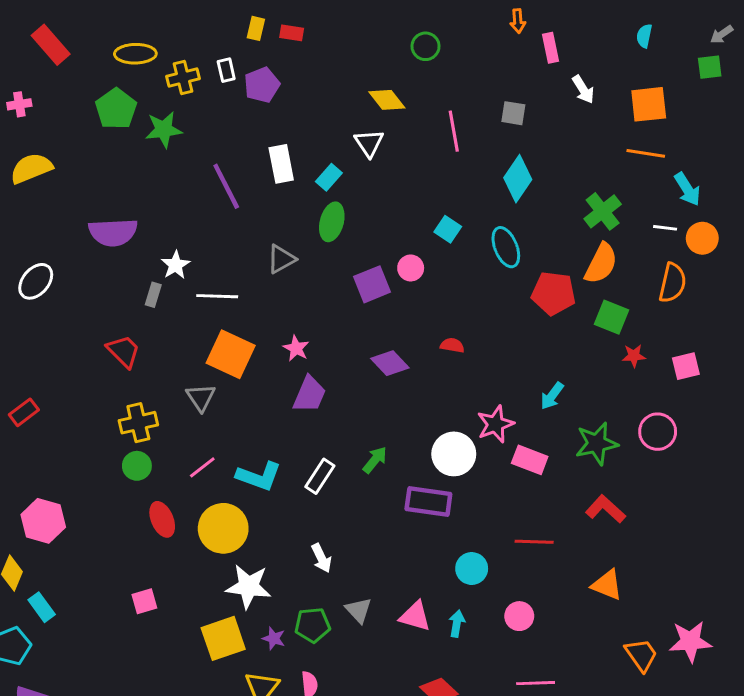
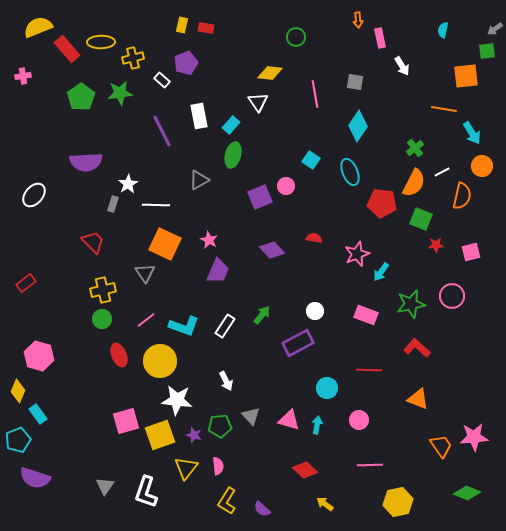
red rectangle: (51, 45) -> (67, 49), moved
white rectangle: (226, 70) -> (162, 80), moved, turned -35
yellow diamond: (387, 100) -> (270, 73), turned -45
orange square: (649, 104) -> (466, 76), moved
green pentagon: (116, 109) -> (81, 97), moved
yellow semicircle: (31, 168) -> (38, 27), moved
green cross: (603, 211) -> (415, 148), size x0.7
white line: (665, 228) -> (442, 172), moved, turned -35
pink star: (495, 424) -> (357, 254), moved
white circle: (454, 454) -> (315, 311), size x0.6
purple rectangle: (428, 502) -> (298, 343), turned -36
pink square: (144, 601) -> (126, 421), moved, size x1.5

